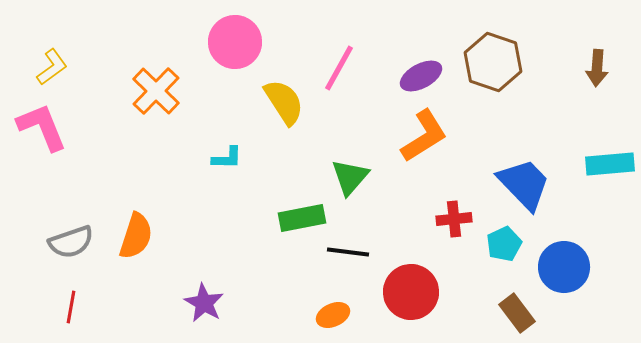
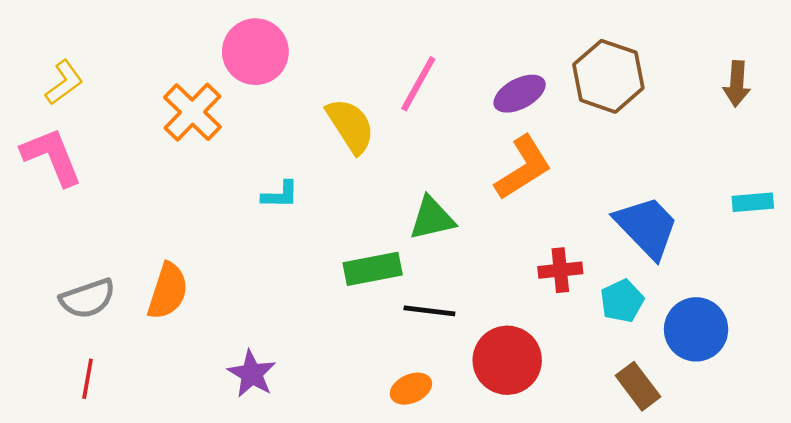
pink circle: (235, 42) -> (255, 52), moved
cyan rectangle: (610, 164) -> (753, 202), size x0.7
green triangle: (350, 177) -> (432, 218), turned 36

